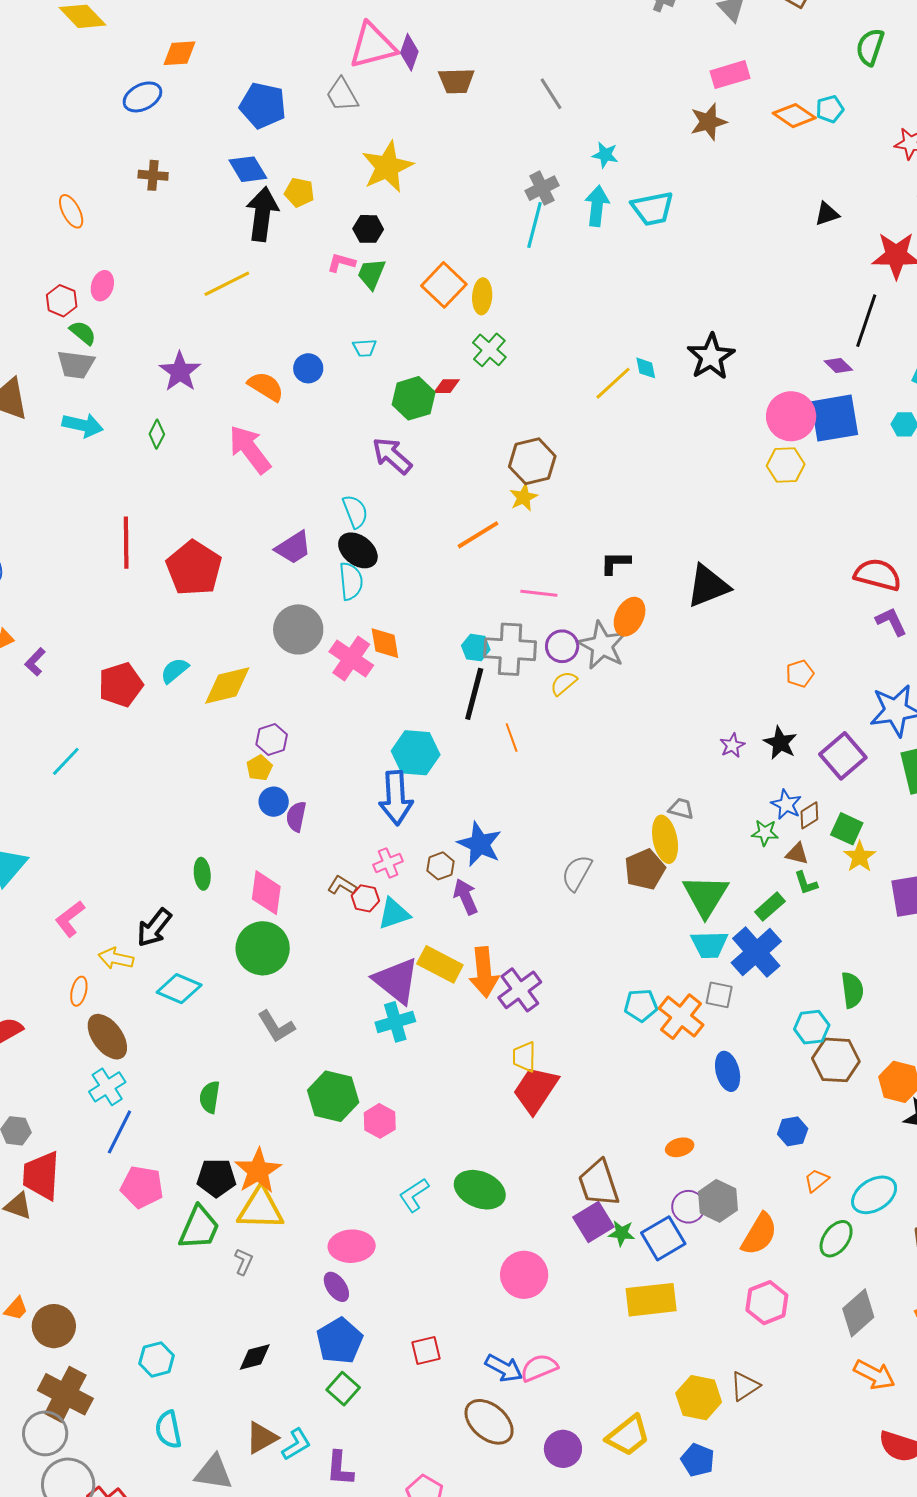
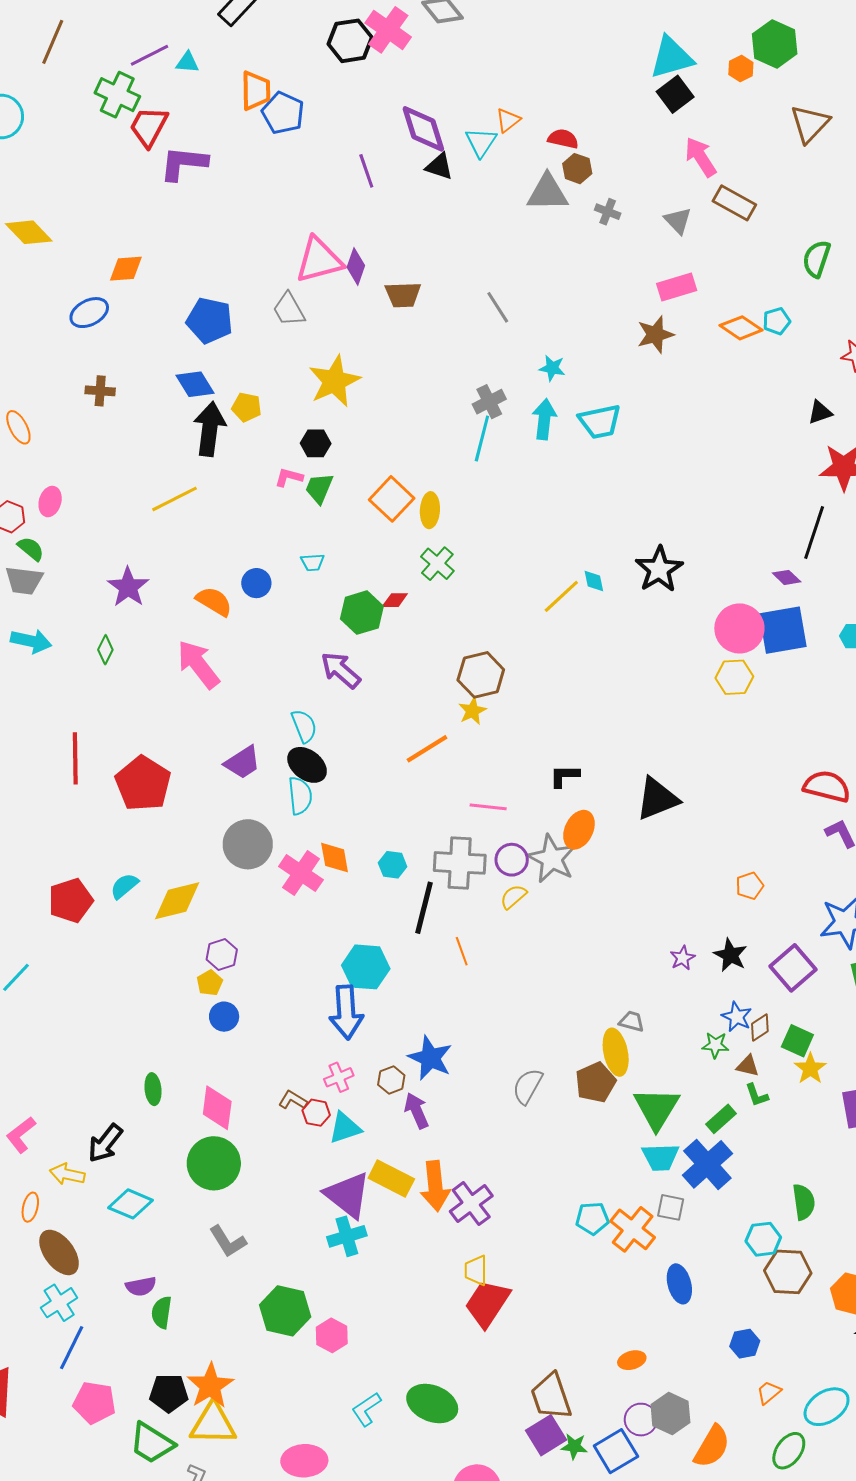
black triangle: (827, 214) -> (820, 412), moved
cyan hexagon: (476, 648) -> (393, 865), moved
purple semicircle: (296, 817) -> (141, 1286), moved, turned -112
green trapezoid: (199, 1228) -> (152, 1443), turned 99

